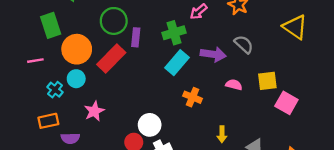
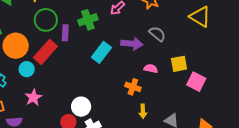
green cross: (174, 33) -> (88, 20), moved
cyan circle: (76, 79) -> (27, 69), moved
orange cross: (192, 97) -> (133, 87), moved

